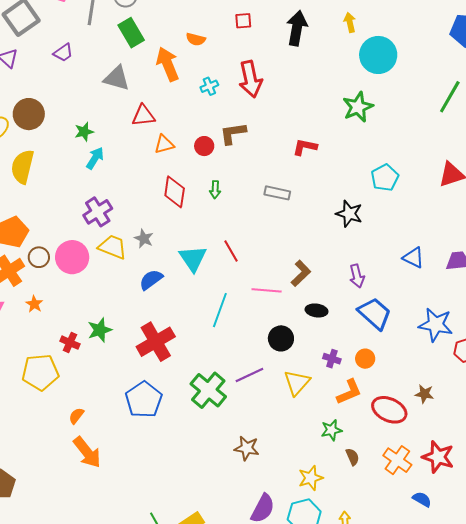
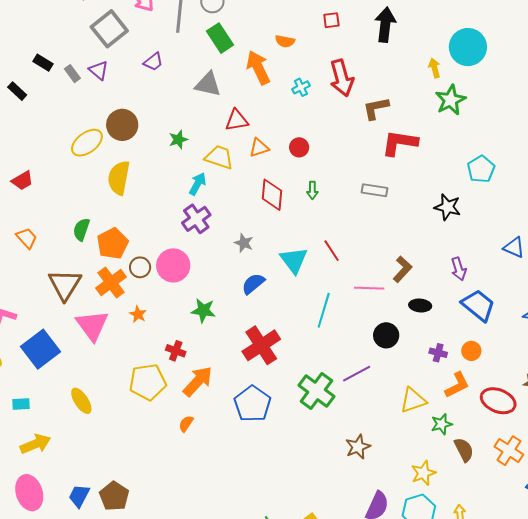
yellow arrow: (350, 22) -> (435, 68), moved
brown L-shape: (233, 133) -> (376, 108), moved
red L-shape: (305, 147) -> (400, 143), size x1.5
cyan arrow: (95, 158) -> (198, 184), moved
yellow trapezoid: (113, 247) -> (219, 157), moved
green star: (100, 330) -> (203, 311), moved, turned 30
yellow triangle: (297, 383) -> (413, 400), moved, turned 32
brown star: (247, 448) -> (358, 447), turned -30
orange arrow: (87, 452) -> (198, 381), moved, turned -96
brown semicircle: (352, 457) -> (464, 450), size x1.4

